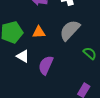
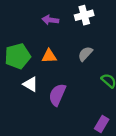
gray semicircle: (70, 30) -> (85, 54), size x0.6

